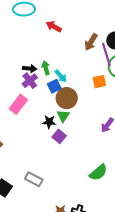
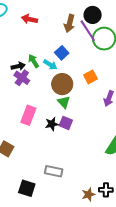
orange square: (99, 82) -> (90, 77), moved
blue square: (54, 86) -> (62, 53), moved
pink rectangle: (18, 104) -> (28, 115), moved
black star: (49, 122) -> (52, 124), moved

